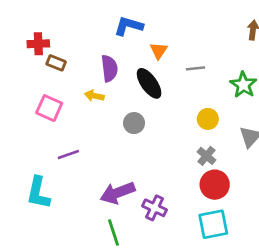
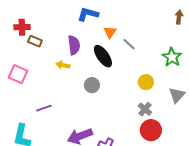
gray line: (196, 68) -> (129, 44), moved, turned 48
pink square: (49, 108) -> (18, 74), moved

